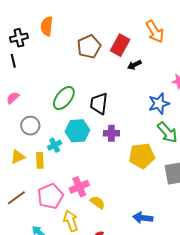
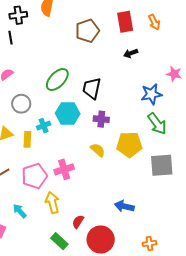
orange arrow: (155, 32) -> (154, 22), size x0.7
red rectangle: (120, 45) -> (125, 22), moved, turned -45
yellow semicircle: (98, 202) -> (98, 150), moved

